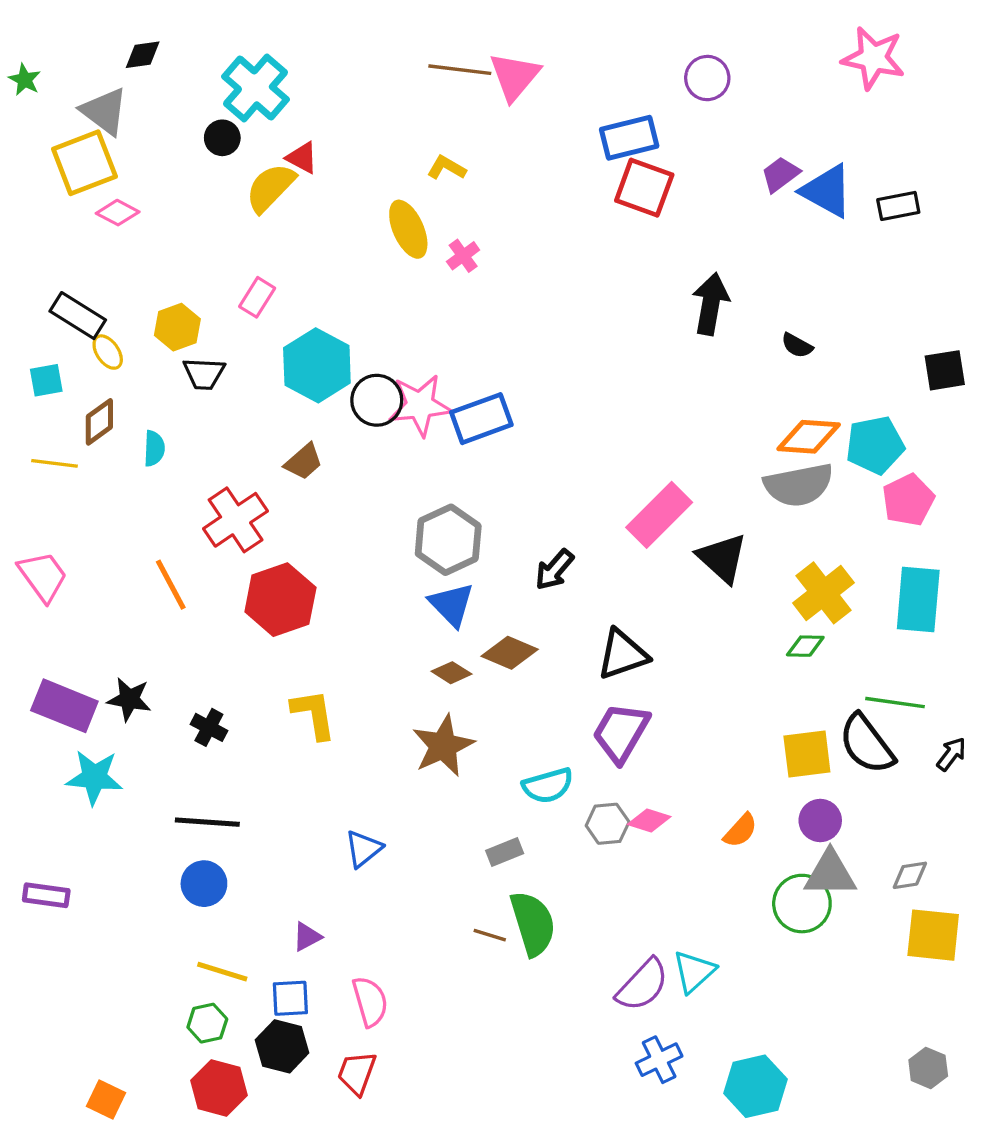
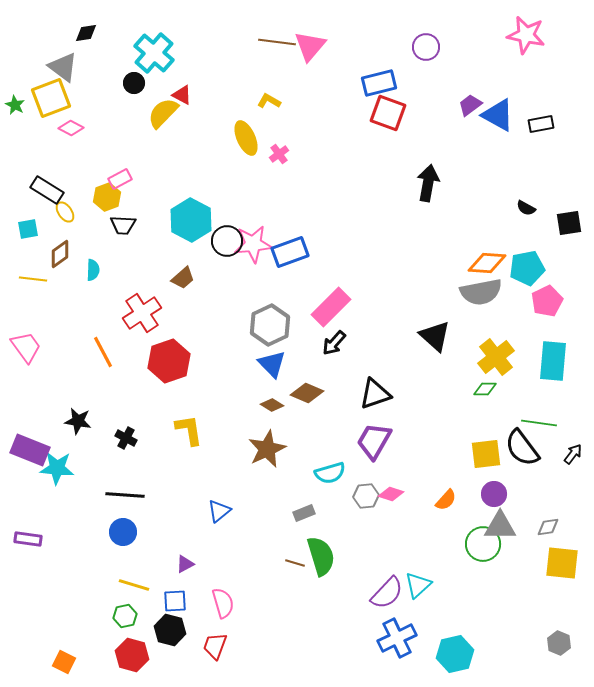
green star: (25, 80) -> (15, 105), moved
pink rectangle: (257, 297) -> (120, 179), moved, turned 30
black semicircle: (797, 345) -> (526, 208), moved
pink rectangle: (659, 515) -> (331, 307), moved
purple rectangle: (64, 706) -> (30, 450), moved
blue cross: (659, 1060) -> (397, 638), size x1.4

